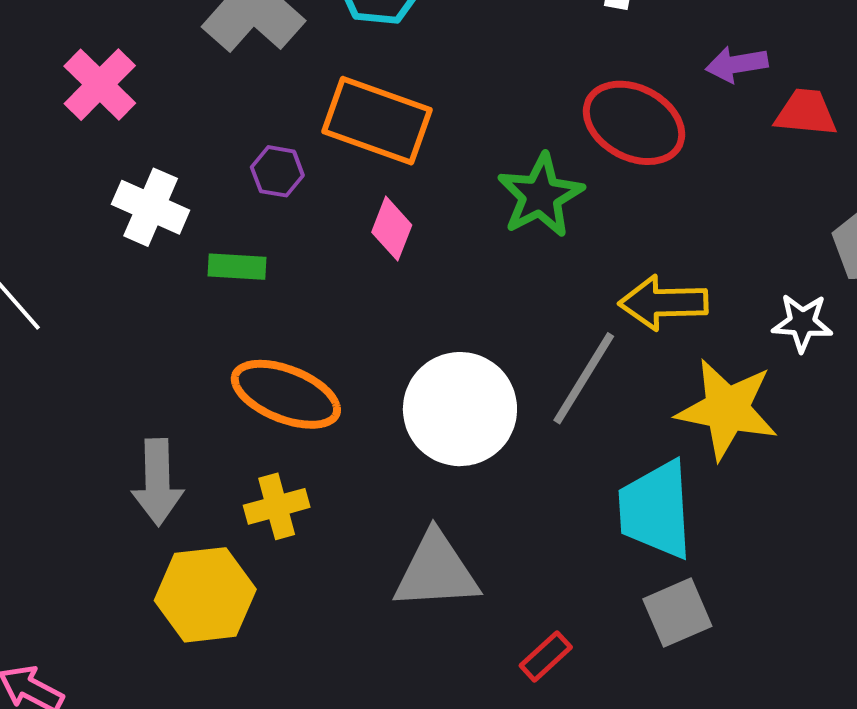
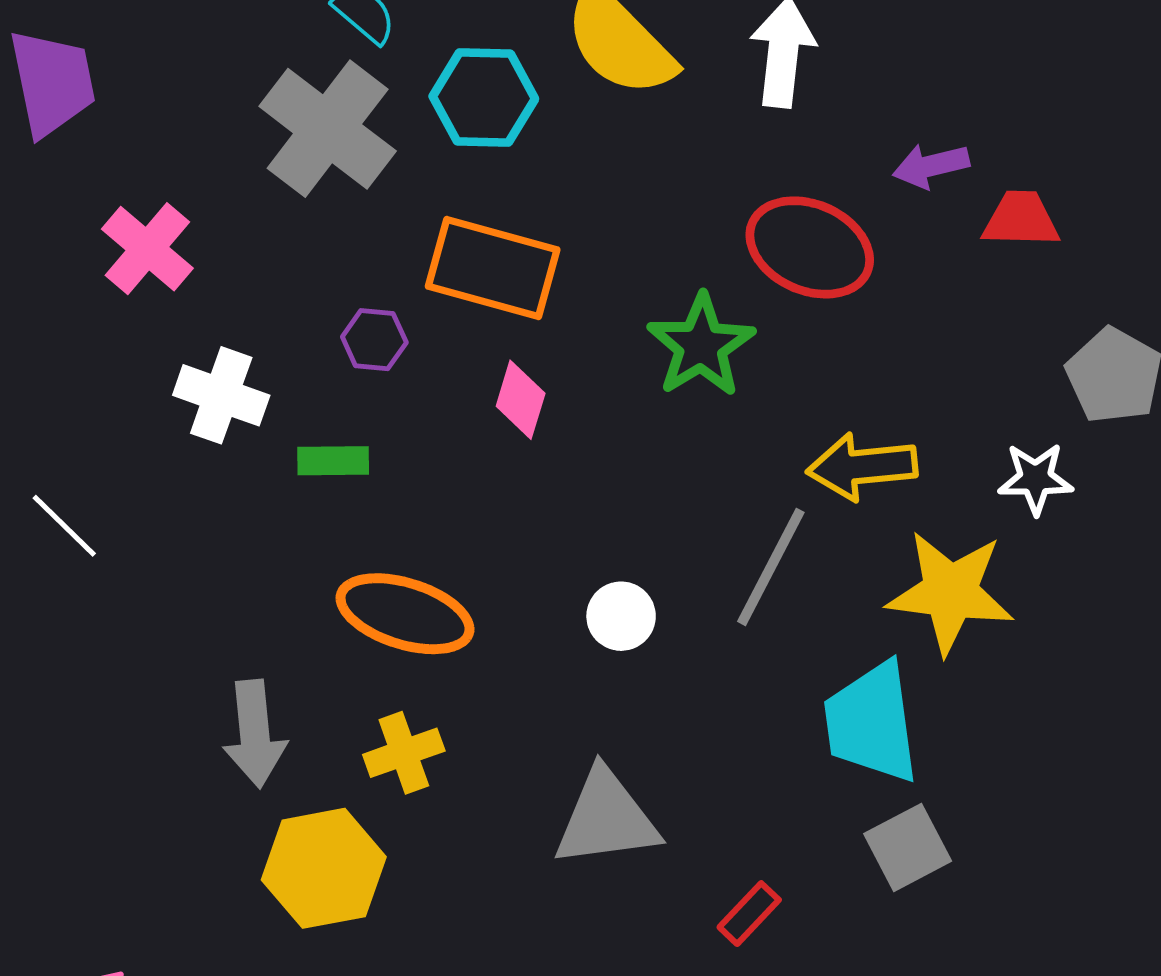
white circle: (460, 409) -> (621, 616), size x0.5

